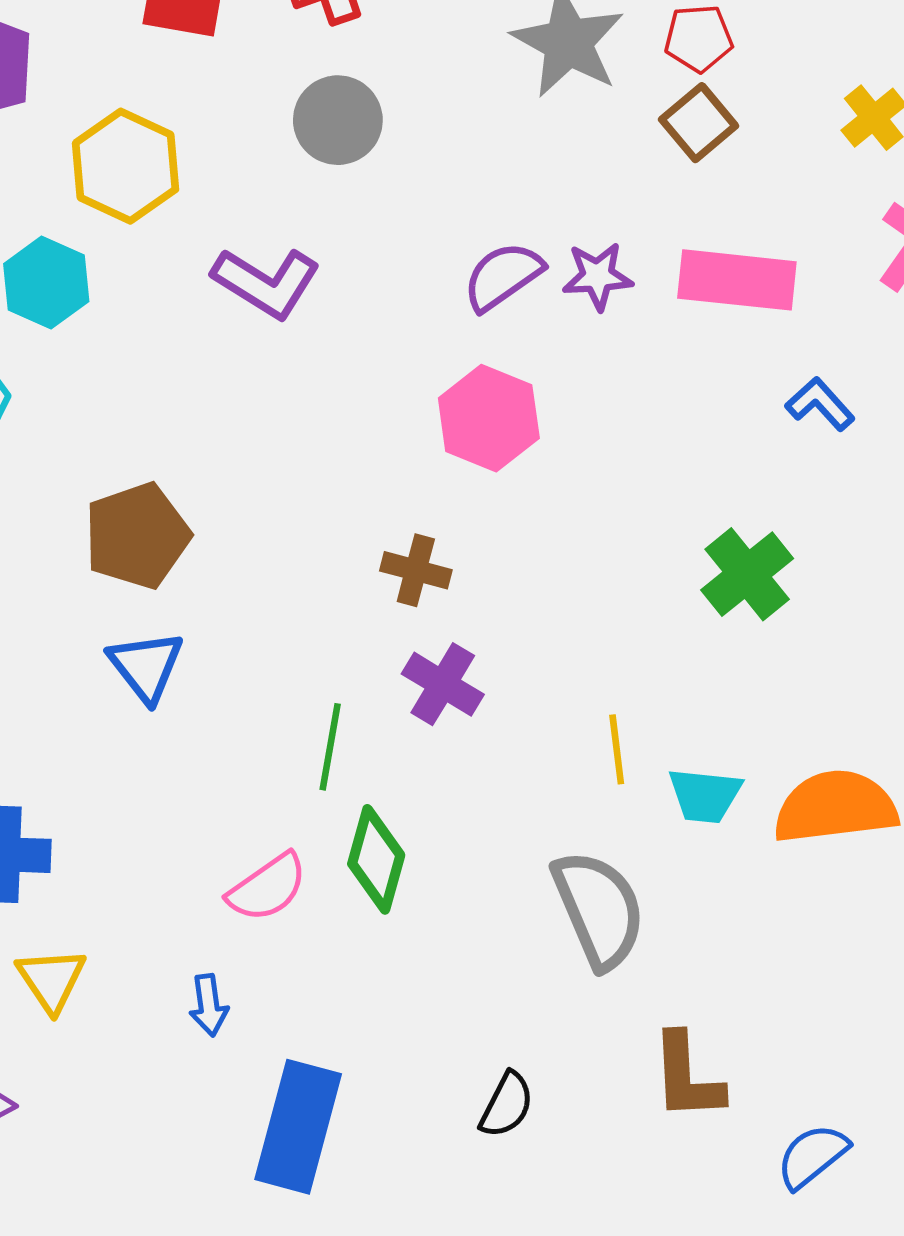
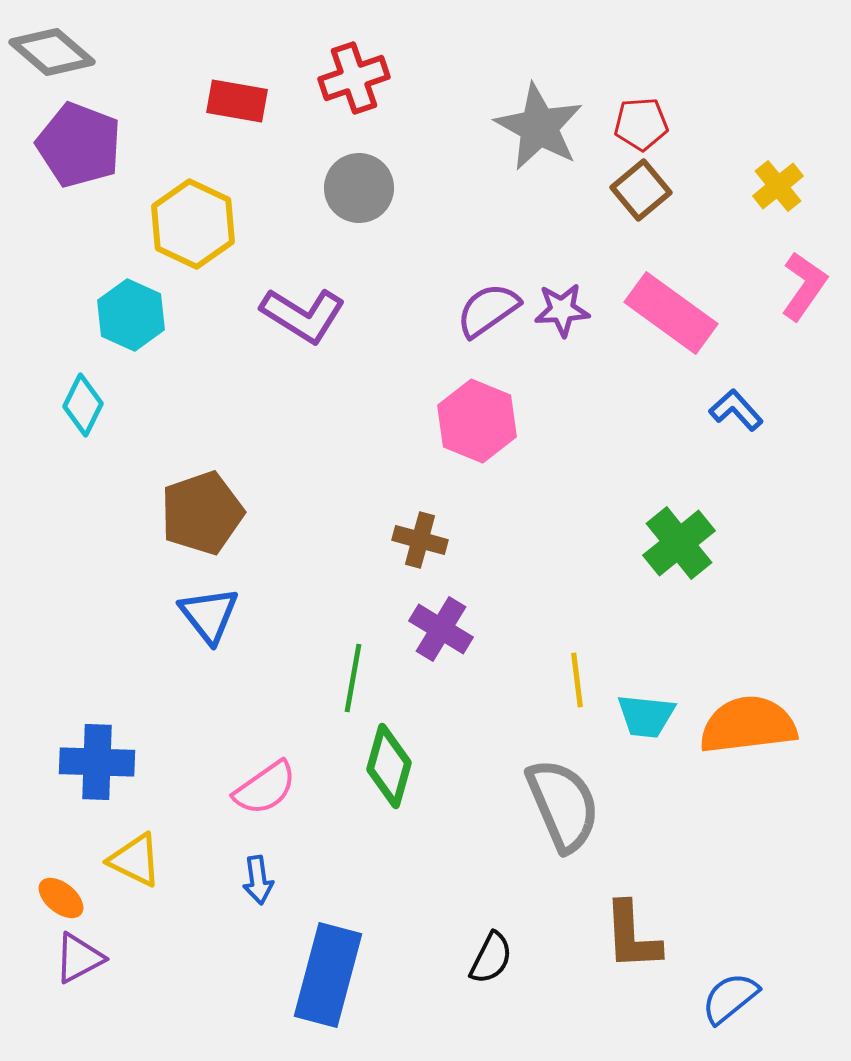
pink rectangle: (737, 280) -> (671, 313), turned 30
pink semicircle: (268, 888) -> (265, 788), moved
yellow triangle: (51, 980) -> (135, 860), turned -30

